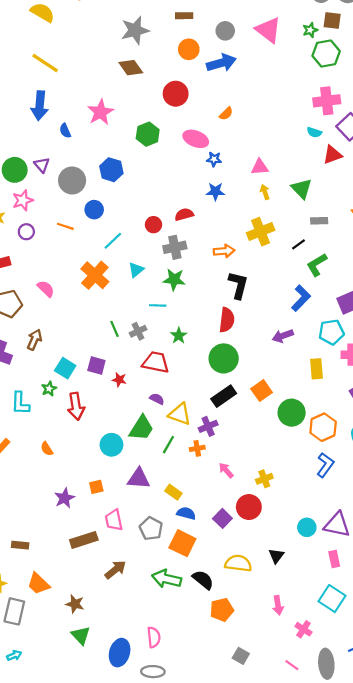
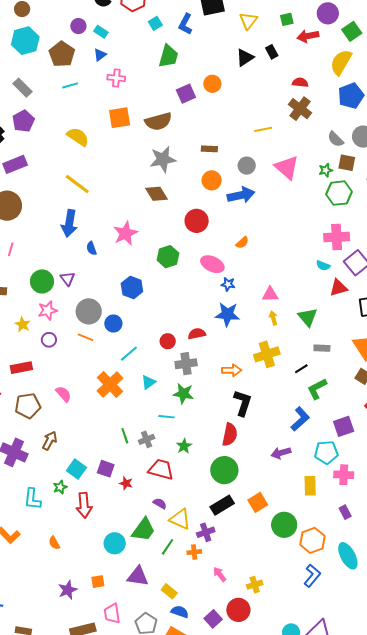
gray circle: (72, 180) -> (89, 311), moved
blue star: (215, 191) -> (227, 314), size x1.4

